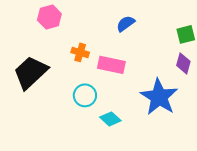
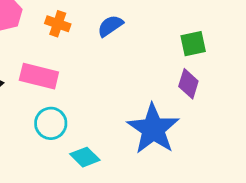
orange cross: (80, 52) -> (58, 24), moved
pink rectangle: (111, 65) -> (39, 76), moved

